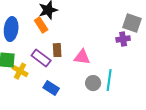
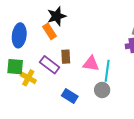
cyan line: (109, 80) -> (107, 71), moved
blue rectangle: (51, 88) -> (70, 96), moved

